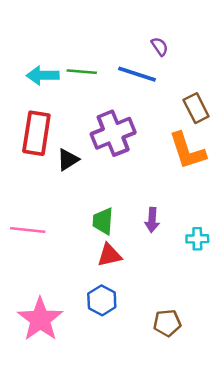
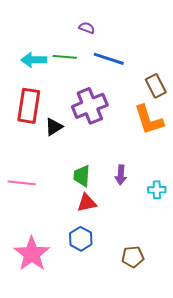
purple semicircle: (160, 46) -> (87, 28), moved, turned -35

